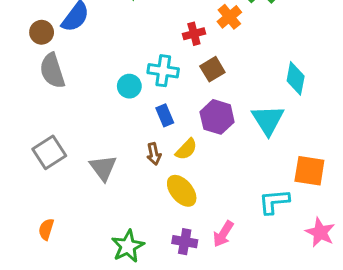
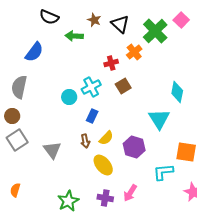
brown circle: (42, 32) -> (12, 116), moved
gray semicircle: (52, 71) -> (19, 87), turned 30
cyan cross: (163, 71) -> (91, 87), turned -36
blue rectangle: (165, 115) -> (92, 116), turned 48
purple hexagon: (217, 117) -> (134, 147), moved

